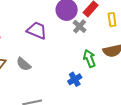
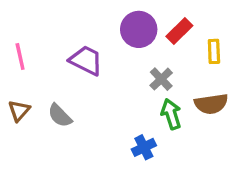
gray cross: (80, 26) -> (161, 79), moved

